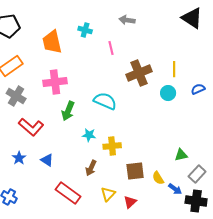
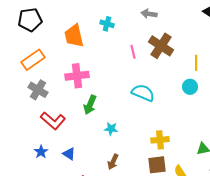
pink line: (111, 48) -> (133, 52), moved
brown cross: (139, 73) -> (161, 46), moved, turned -35
cyan semicircle: (105, 101) -> (143, 93), moved
yellow cross: (112, 146) -> (160, 140), moved

